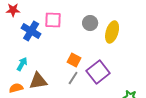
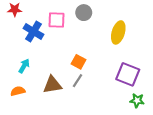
gray circle: (90, 23) -> (84, 13), moved
purple square: (98, 72) -> (128, 74), moved, turned -30
brown triangle: (38, 81) -> (52, 85), moved

